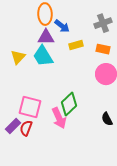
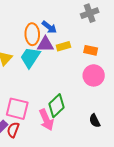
orange ellipse: (45, 14) -> (32, 34), moved
gray cross: (103, 23) -> (90, 13), moved
purple triangle: (46, 37) -> (45, 44), moved
cyan trapezoid: (43, 56) -> (30, 57), turned 65

